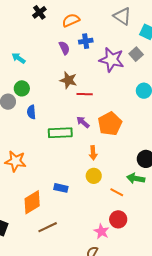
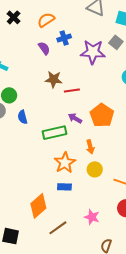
orange star: (15, 161) -> (65, 163), moved, turned -30
pink star: (101, 231) -> (92, 217), moved

